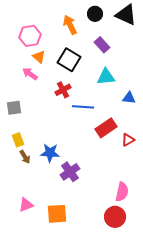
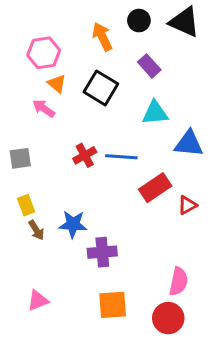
red cross: (63, 90) -> (85, 155), moved
blue triangle: (129, 98) -> (189, 144), size x1.5
purple cross: (70, 172) -> (102, 252), turned 30
orange square: (57, 214) -> (113, 305), moved

